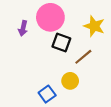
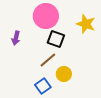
purple arrow: (23, 28) -> (16, 38), moved
brown line: (83, 57) -> (48, 60), moved

